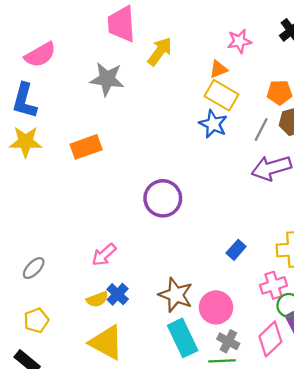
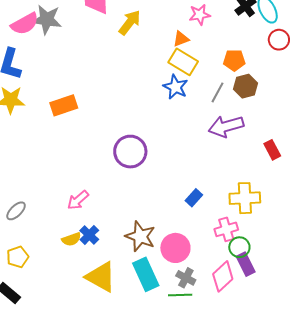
gray star: (107, 79) -> (47, 20), moved
yellow triangle: (106, 342) -> (101, 277), moved

